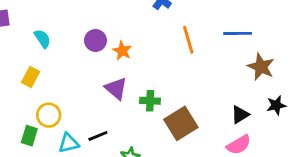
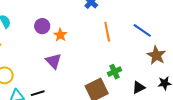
blue line: (238, 33) -> (142, 30), turned 30
green cross: (150, 101) -> (115, 72), moved, turned -32

